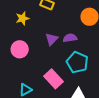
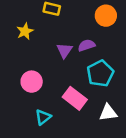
pink circle: (20, 49) -> (32, 82), moved
cyan pentagon: (77, 62) -> (100, 73), turned 30

